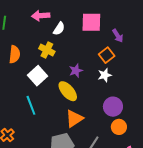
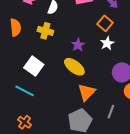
orange semicircle: (15, 54) -> (16, 27), moved
white square: (38, 76) -> (34, 66), moved
cyan line: (31, 105) -> (25, 91), moved, turned -30

